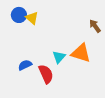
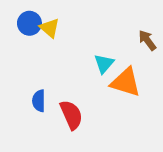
cyan triangle: (59, 57) -> (104, 64), moved
blue semicircle: (25, 65) -> (39, 101), turned -64

